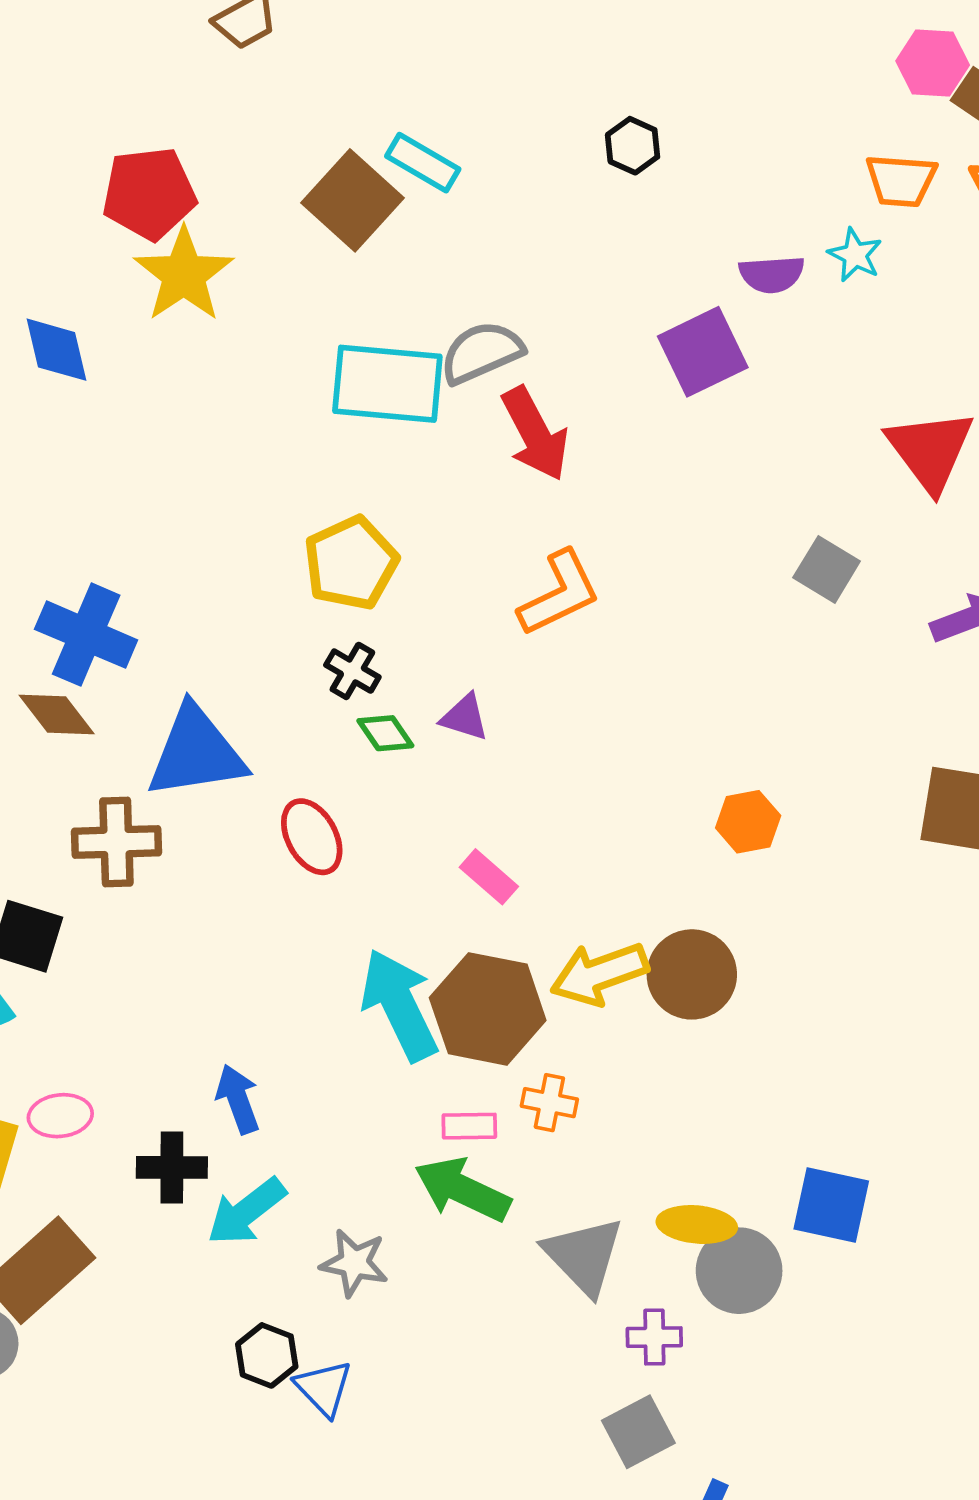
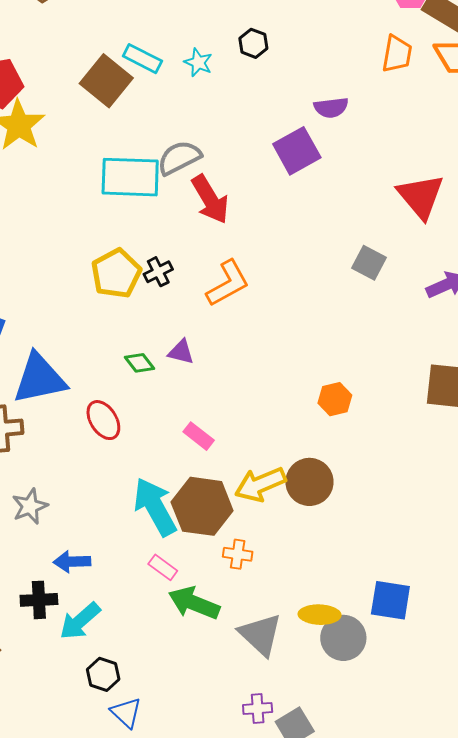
orange trapezoid: (901, 181) -> (397, 54), turned -81
cyan star: (855, 255) -> (198, 63), moved
black cross: (352, 671) -> (158, 272), moved, turned 36
blue arrow: (238, 1099) -> (72, 562), turned -69
pink rectangle: (469, 1126) -> (163, 567), moved, turned 40
gray star: (354, 1263) -> (30, 506), moved, turned -30
purple cross: (654, 1337) -> (258, 708), moved
black hexagon: (267, 1355) -> (103, 674), moved

